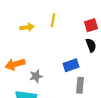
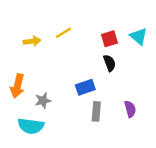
yellow line: (53, 20) -> (63, 33), turned 48
orange arrow: (15, 64) -> (17, 86), turned -60

